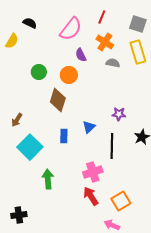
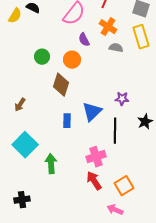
yellow semicircle: (12, 41) -> (15, 16), moved
blue triangle: (89, 127) -> (92, 112), size x1.5
cyan square: (30, 147) -> (25, 145), moved

